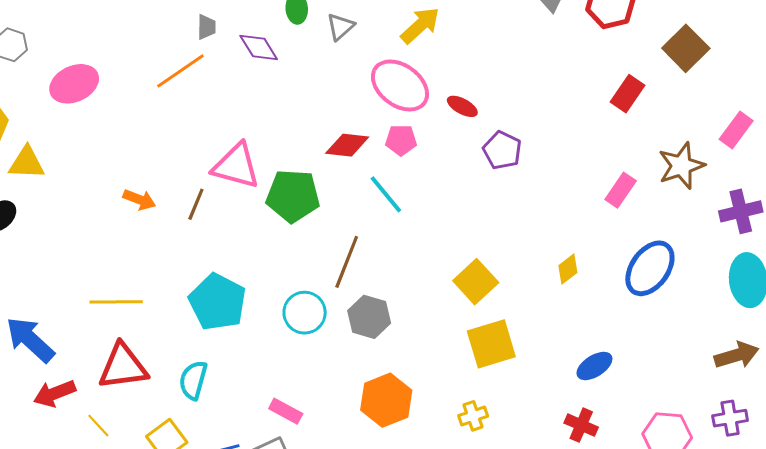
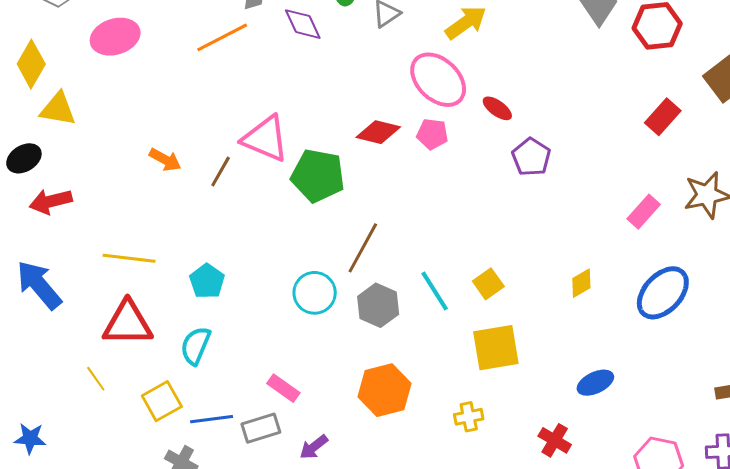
cyan line: (386, 194) -> (435, 291), moved
yellow square: (476, 282) -> (488, 284), size x0.7
cyan pentagon: (218, 302) -> (207, 281), moved, size x0.6
red arrow: (54, 393) -> (51, 201), moved
red cross: (581, 425) -> (555, 440), moved

